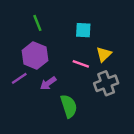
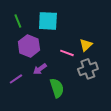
green line: (37, 23) -> (18, 21), moved
cyan square: (83, 30) -> (48, 21), moved, size x1.5
purple line: (19, 78) -> (16, 79), moved

